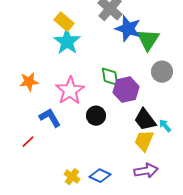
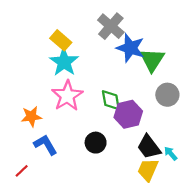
orange star: (29, 82) -> (31, 116), moved
pink star: (70, 91) -> (67, 96), moved

